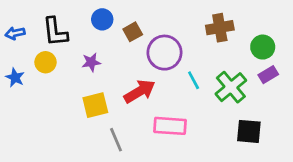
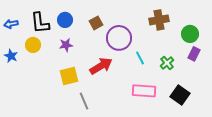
blue circle: (102, 19) -> (65, 20), moved
purple rectangle: (268, 75) -> (194, 54), turned -32
green cross: (231, 87) -> (167, 63), size x0.6
pink rectangle: (170, 126) -> (144, 91), moved
black square: (249, 131) -> (180, 95), turned 30

